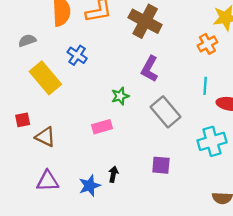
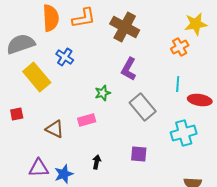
gray semicircle: (27, 41) -> (21, 44), size x1.8
brown triangle: (45, 137) -> (55, 129), moved
blue star: (90, 186) -> (64, 174), moved

